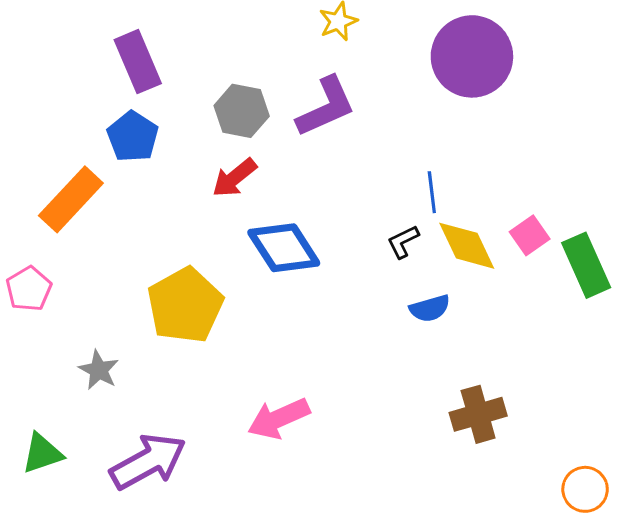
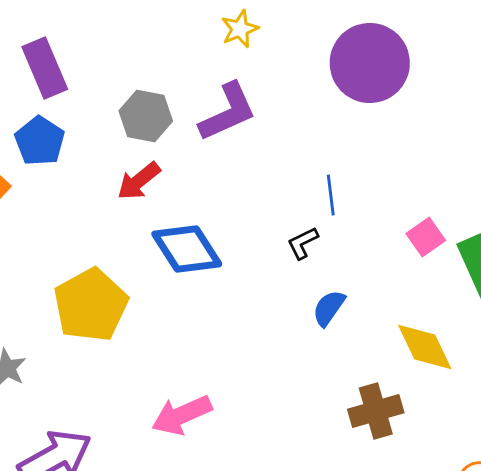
yellow diamond: (467, 246) -> (425, 347), moved
blue semicircle: (430, 308) -> (329, 308), turned 141

